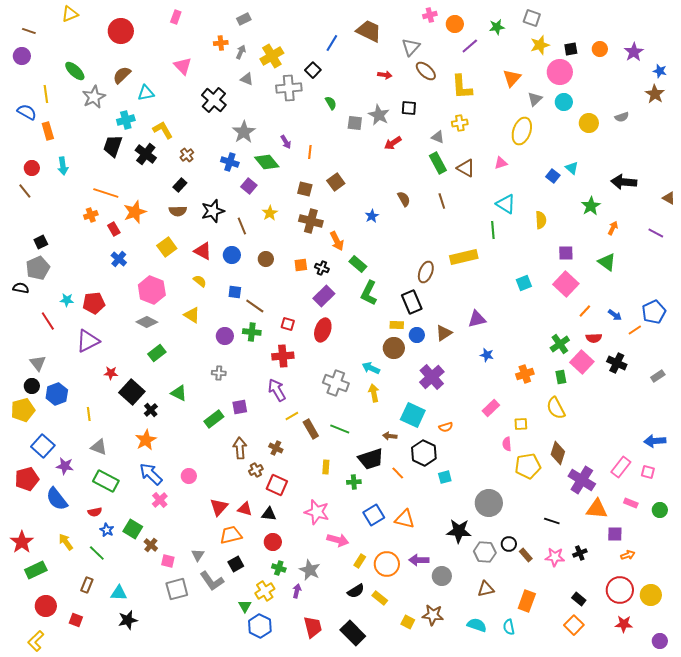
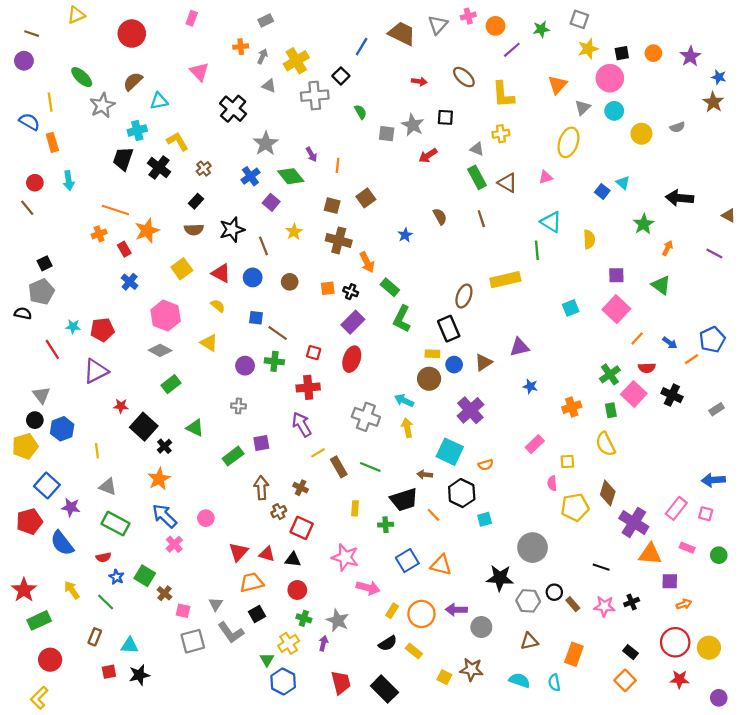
gray triangle: (411, 47) -> (438, 25), moved
blue cross: (230, 162) -> (250, 176), turned 36
red square: (76, 620) -> (109, 672), moved, turned -32

